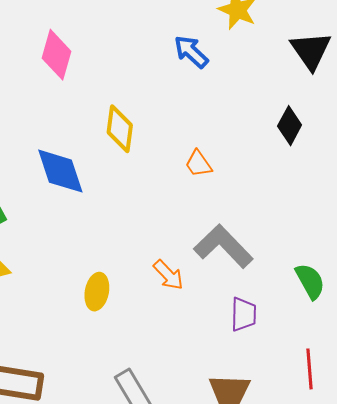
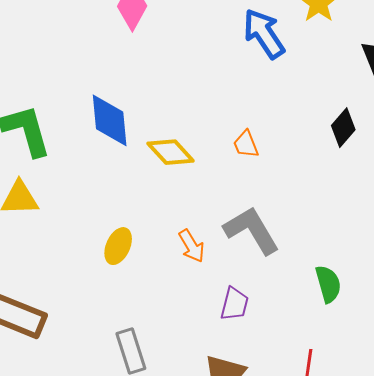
blue arrow: (191, 52) -> (264, 34), size x1.4
yellow diamond: (120, 129) -> (171, 152), moved, turned -63
purple trapezoid: (244, 314) -> (235, 304), moved

